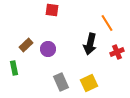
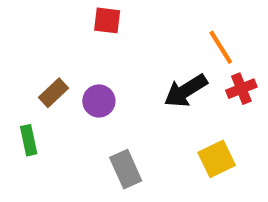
black arrow: (90, 44) -> (186, 91), turned 45
red cross: (117, 52) -> (241, 89), moved
yellow square: (89, 83) -> (217, 159), moved

